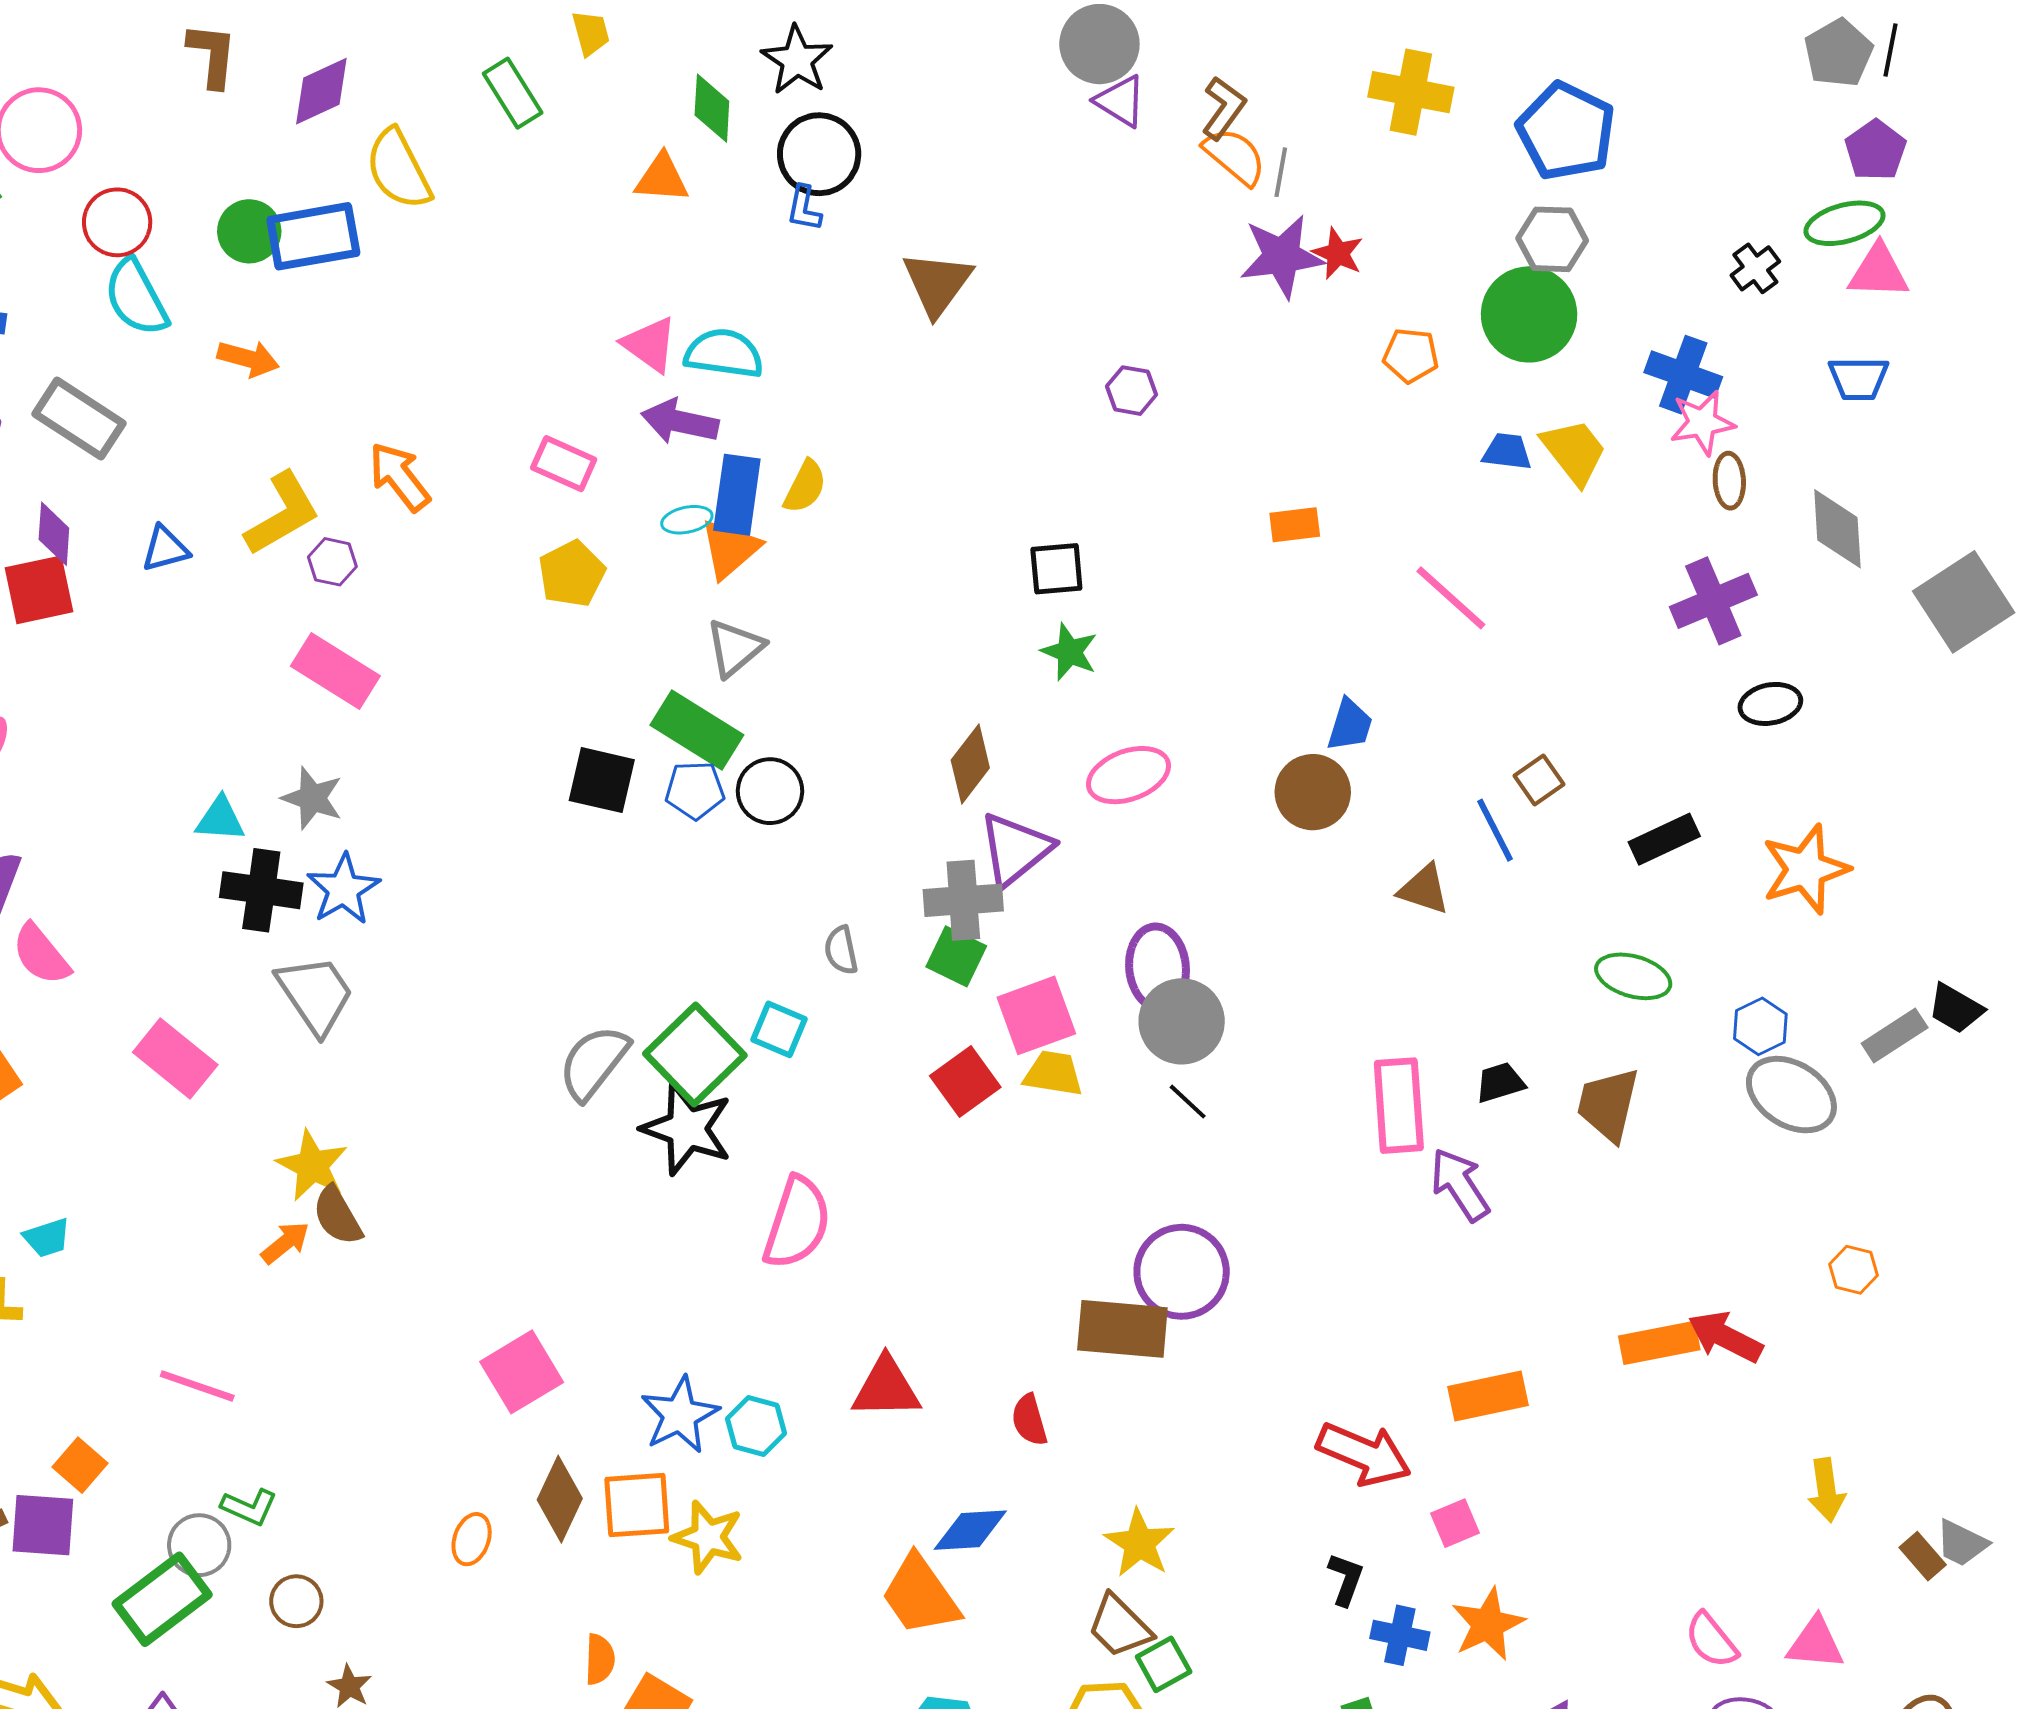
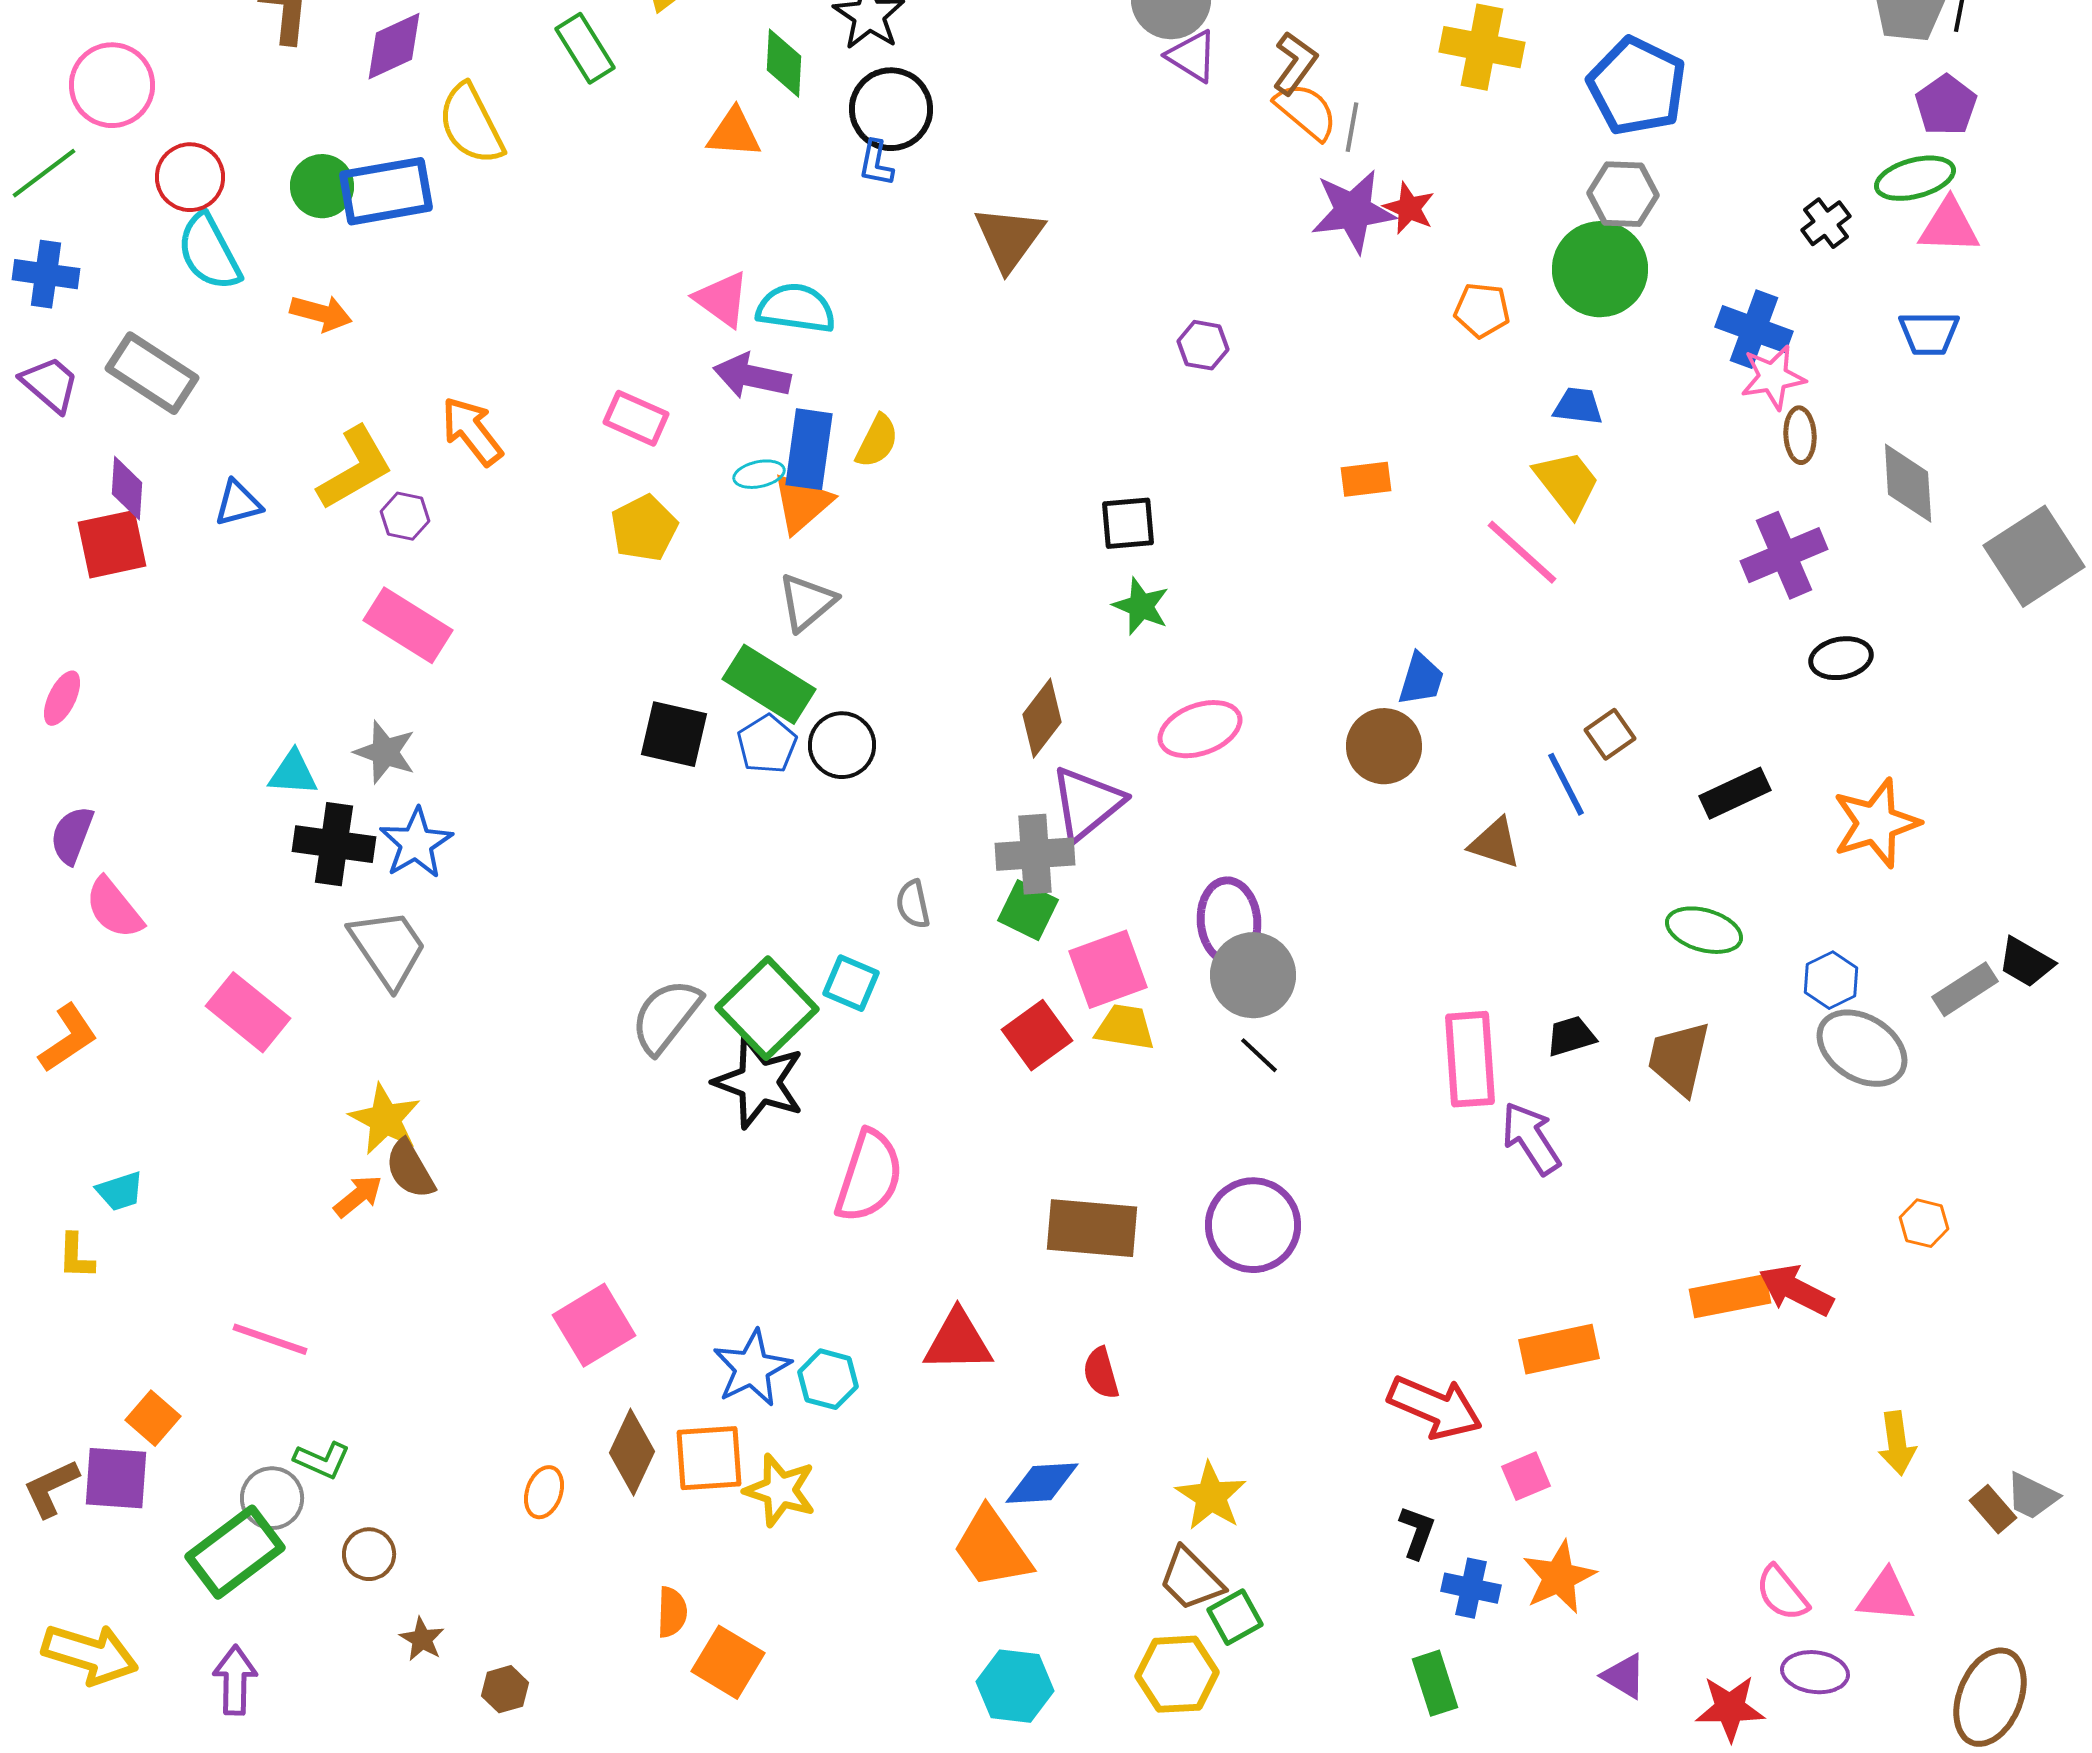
yellow trapezoid: (1574, 452) -> (1567, 483), moved
blue pentagon: (695, 790) -> (767, 744), turned -30
brown rectangle: (1122, 1329) -> (1092, 1228), moved

